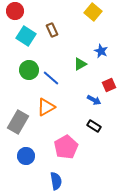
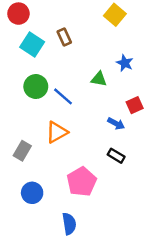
green triangle: (80, 64) -> (99, 79), turned 40
gray rectangle: (18, 122) -> (22, 151), size x0.7

